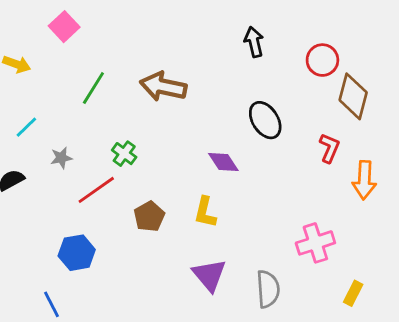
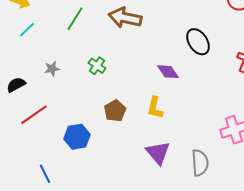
cyan line: (26, 127) -> (27, 30), moved
red line: (96, 190) -> (34, 115), moved
blue hexagon: (77, 253) -> (77, 137), moved

